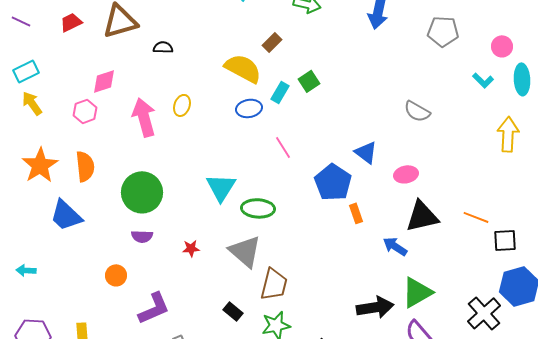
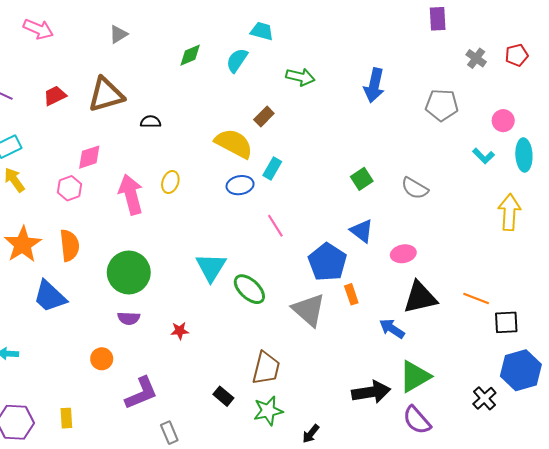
green square: (309, 81) -> (362, 179), moved
green ellipse: (258, 208) -> (249, 289), turned 40
gray triangle: (245, 251) -> (309, 310), moved
black cross: (484, 313) -> (484, 398), size x0.7

